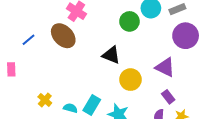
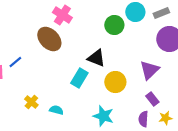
blue line: (29, 40) -> (15, 62), moved
purple triangle: (165, 67) -> (149, 70), turned 50
cyan rectangle: (92, 105) -> (79, 78), moved

